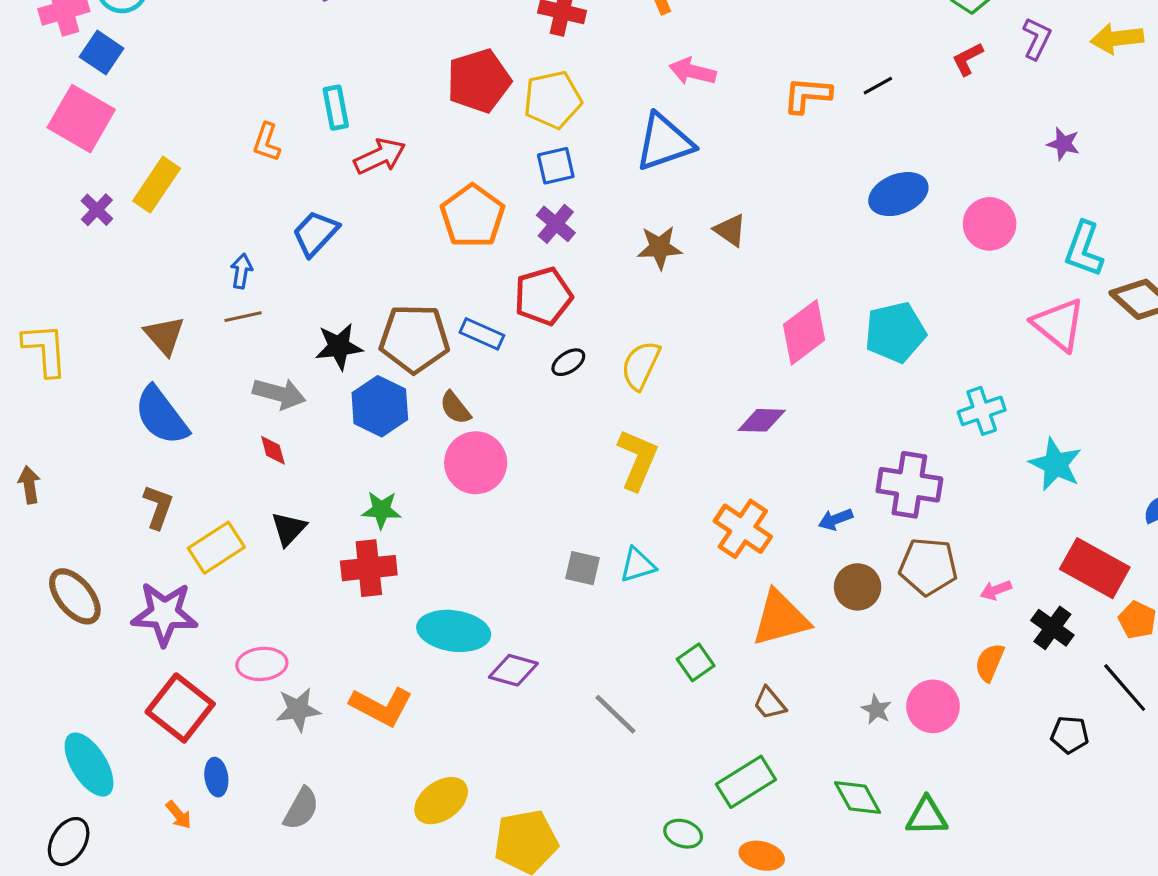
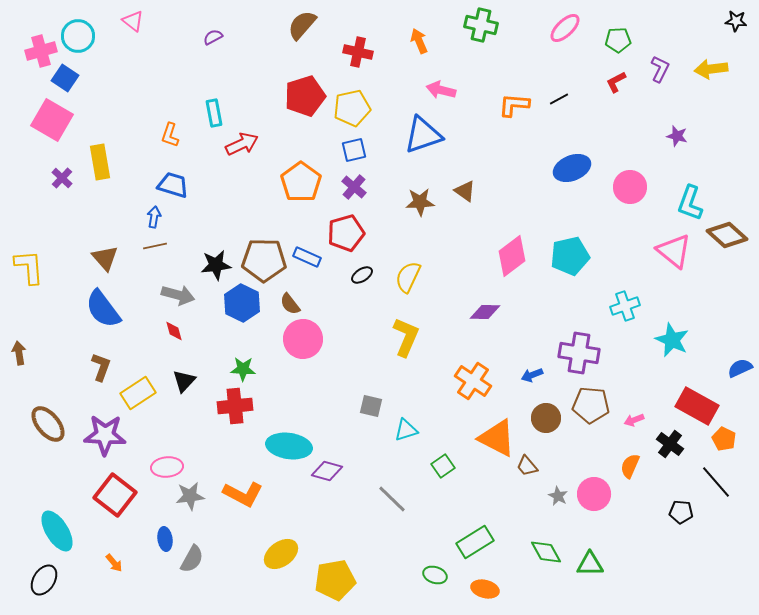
yellow rectangle: (157, 185) -> (100, 162), turned -44
blue trapezoid: (315, 233) -> (173, 185), moved, turned 64
cyan triangle: (638, 565) -> (406, 430), moved
orange triangle: (781, 618) -> (497, 438), turned 42
brown trapezoid: (770, 703) -> (527, 466), moved
blue ellipse: (216, 777) -> (165, 539), moved

